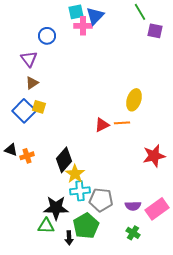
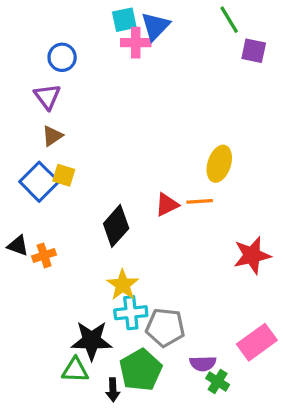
blue circle: (47, 36) -> (62, 57), moved
black diamond: (64, 160) -> (116, 226), moved
purple semicircle: (133, 206) -> (203, 363), moved

